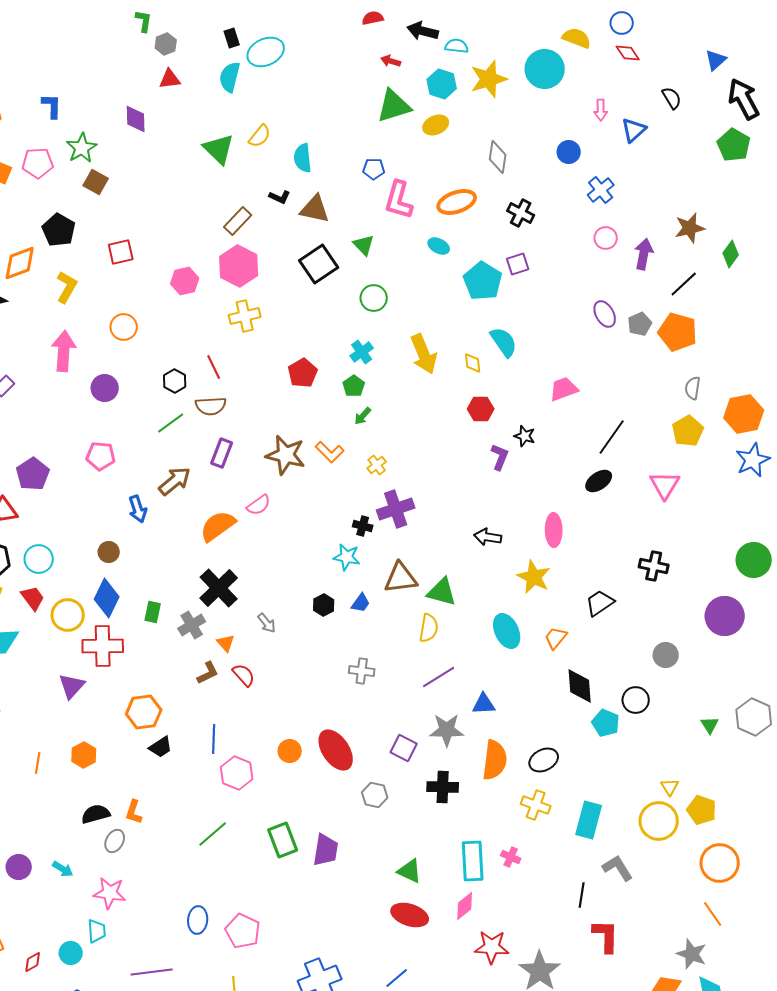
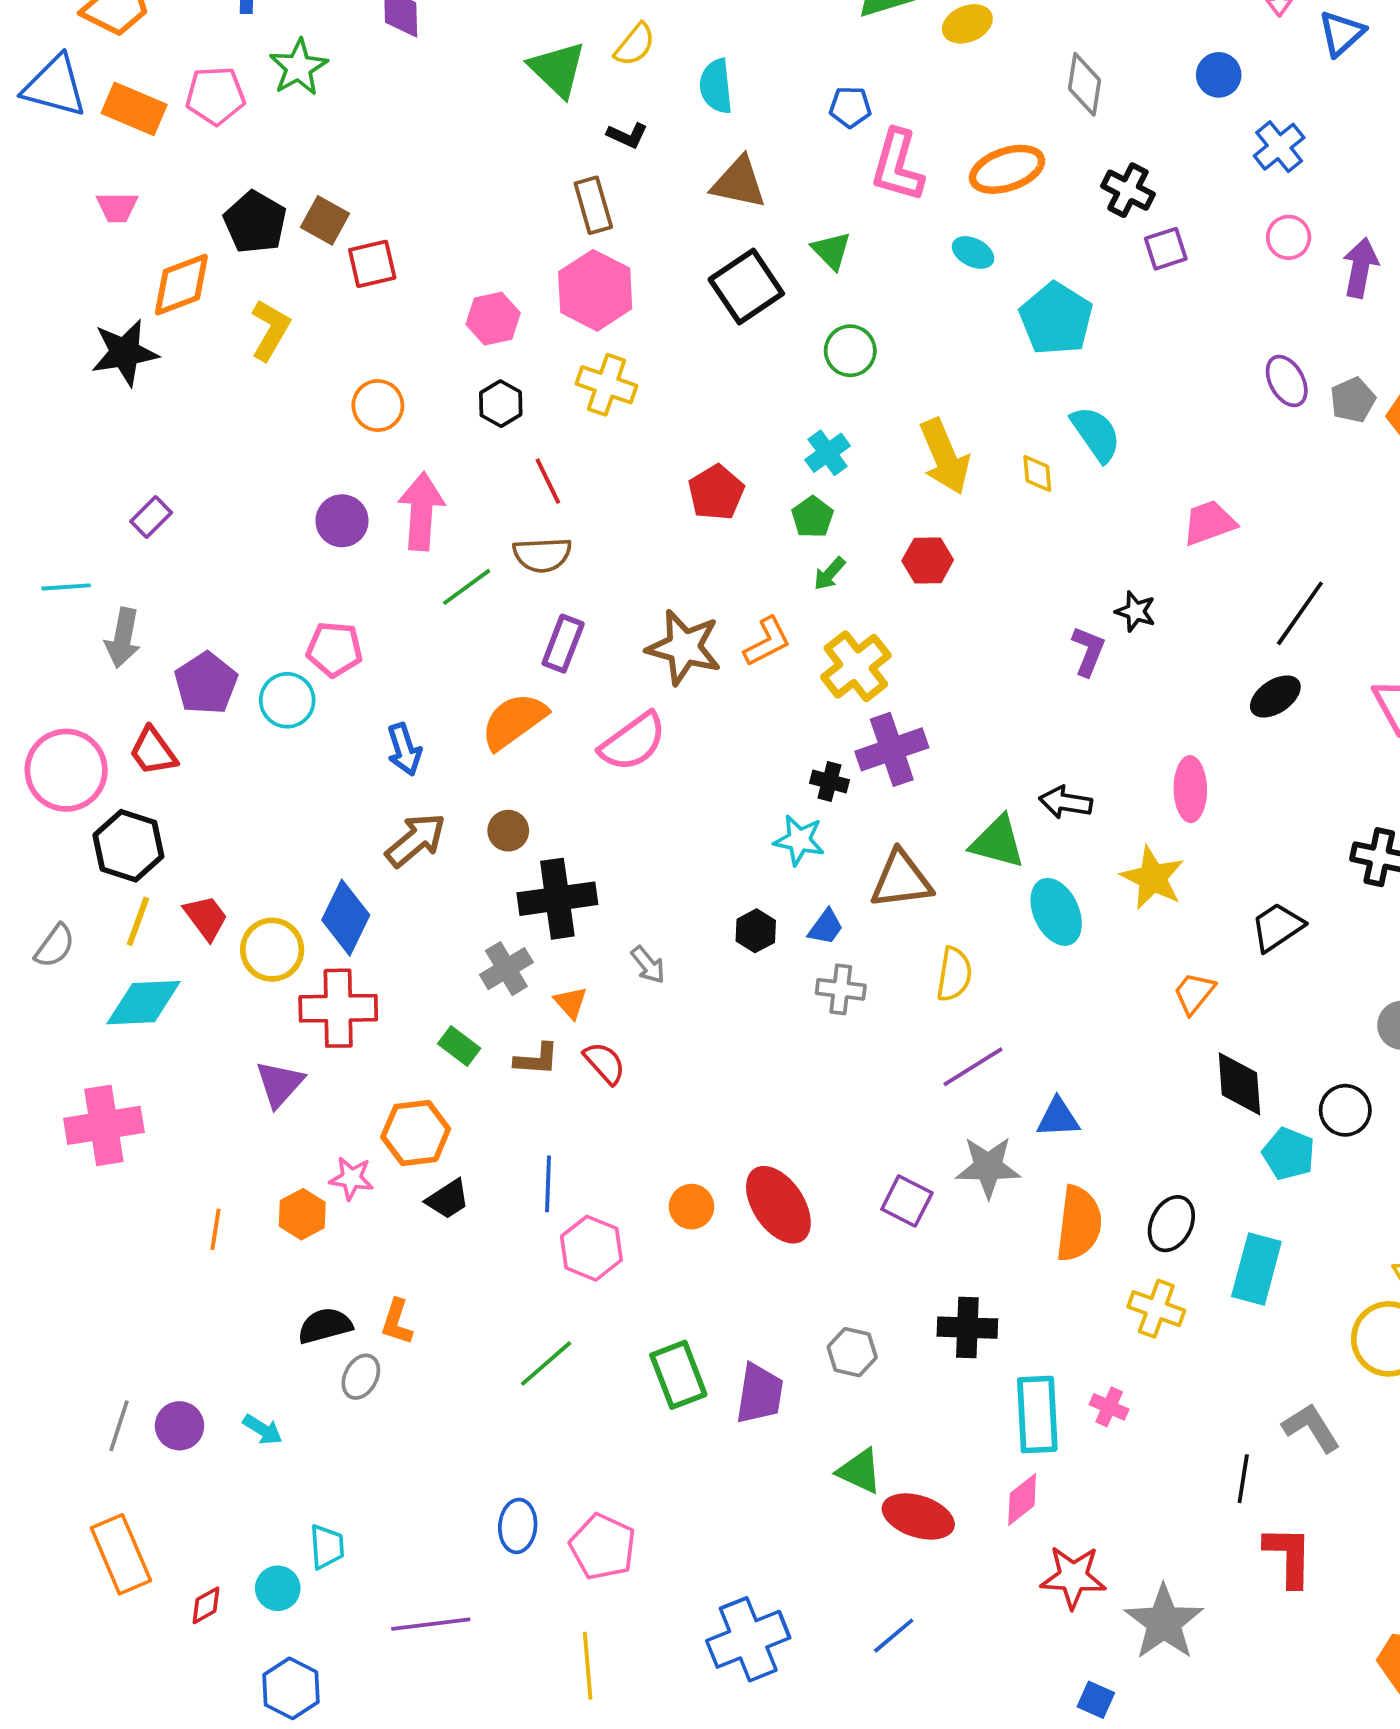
brown square: (96, 182) -> (325, 220), moved
black L-shape: (280, 197) -> (627, 135), moved
brown rectangle: (238, 221) -> (593, 205), turned -60
purple square: (518, 264) -> (1166, 249), moved
yellow cross: (245, 316) -> (606, 385), turned 32
pink arrow: (64, 351) -> (421, 511), moved
black hexagon: (175, 381) -> (501, 404), moved
red hexagon: (481, 409) -> (928, 560), moved
orange L-shape: (330, 452) -> (767, 642), turned -72
yellow cross: (377, 465) -> (856, 666), size x1.8
brown arrow: (175, 481) -> (416, 840), moved
pink semicircle: (259, 505) -> (633, 742), size x1.5
orange semicircle: (218, 526) -> (514, 721), moved
brown circle: (109, 552) -> (508, 831), moved
cyan circle: (39, 559) -> (287, 700), moved
black cross: (219, 588) -> (557, 899), turned 36
green triangle: (442, 592) -> (998, 842), moved
green rectangle: (153, 612) -> (459, 1046), moved, turned -65
cyan ellipse: (507, 631) -> (1056, 912), moved
gray cross: (362, 671) -> (841, 989), moved
brown L-shape: (208, 673) -> (537, 1059), turned 30
black ellipse: (544, 760) -> (1171, 1224), turned -36
black cross: (443, 787) -> (967, 1328), moved
gray hexagon: (375, 795) -> (852, 1352), moved
cyan rectangle: (589, 820) -> (1256, 1269), moved
green triangle: (410, 871) -> (860, 1471), moved
pink star: (110, 893) -> (351, 1178), moved, size x0.7

